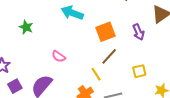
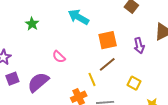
yellow square: (139, 71) -> (134, 83), turned 32

